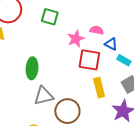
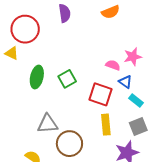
green square: (50, 17) -> (67, 79), moved, turned 36
pink star: (76, 39) -> (133, 57), moved
green ellipse: (32, 68) -> (37, 77), moved

